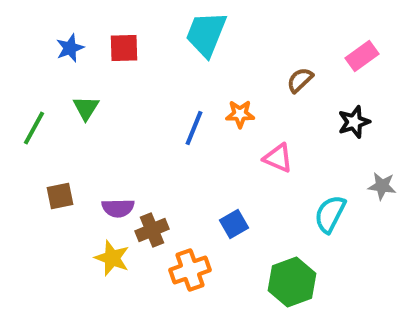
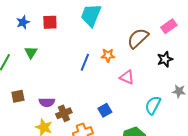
brown semicircle: (300, 80) -> (138, 38), size x1.6

